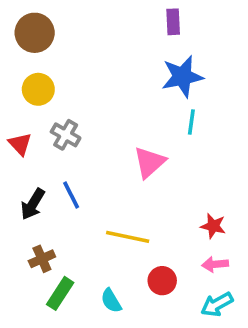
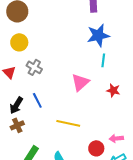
red star: (213, 226) -> (113, 90), moved
brown cross: (42, 259) -> (17, 125), moved
red circle: (162, 281) -> (96, 148), moved

